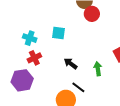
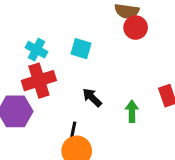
red cross: (34, 58) -> (39, 81), size x1.5
black line: (78, 87) -> (73, 132), moved, turned 56

